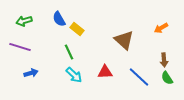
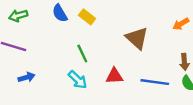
yellow rectangle: (77, 29) -> (87, 17), moved
green line: (69, 52) -> (82, 54), moved
blue line: (139, 77) -> (155, 82), turned -35

